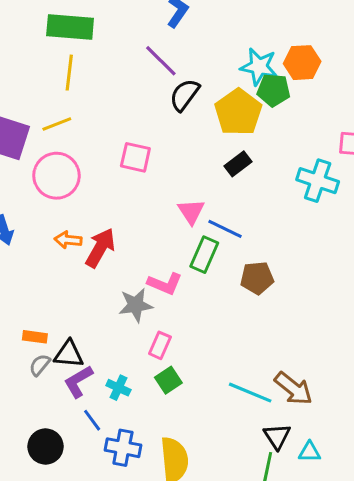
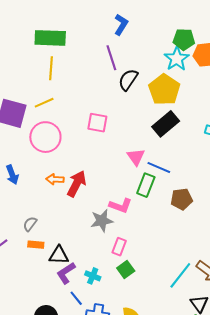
purple line: (161, 61) -> (111, 58), turned 30
cyan star: (259, 67) -> (177, 59), turned 30
green pentagon: (274, 90) -> (184, 39), moved
black rectangle: (238, 164) -> (166, 124), size x1.5
gray semicircle: (40, 365) -> (30, 224), moved
cyan line: (250, 393) -> (180, 275), turned -72

